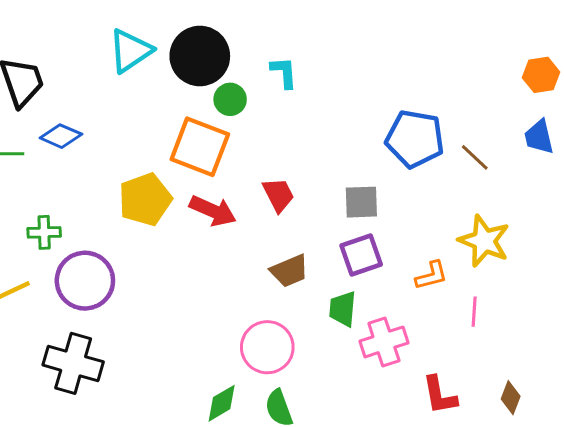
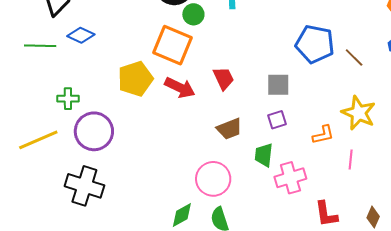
purple square: (361, 255) -> (277, 120), size x0.7

